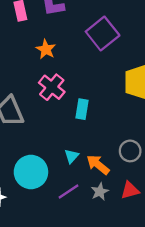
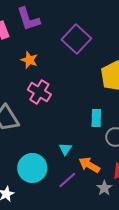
cyan rectangle: (82, 109) -> (96, 118), moved
orange arrow: (98, 165) -> (89, 165), moved
gray star: (100, 192) -> (104, 188), moved

